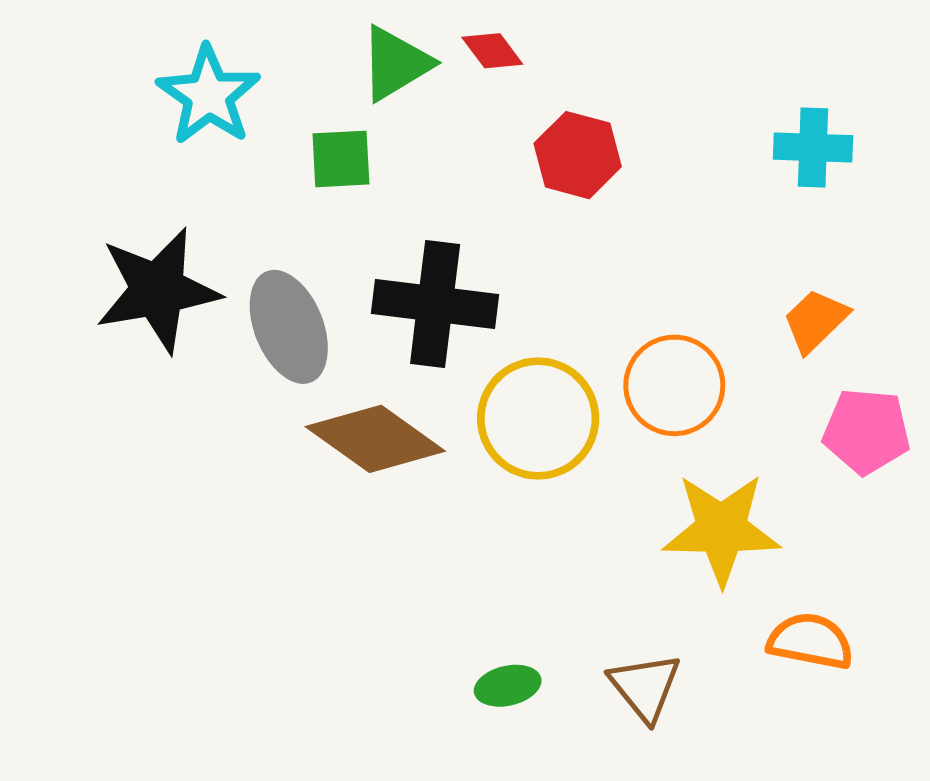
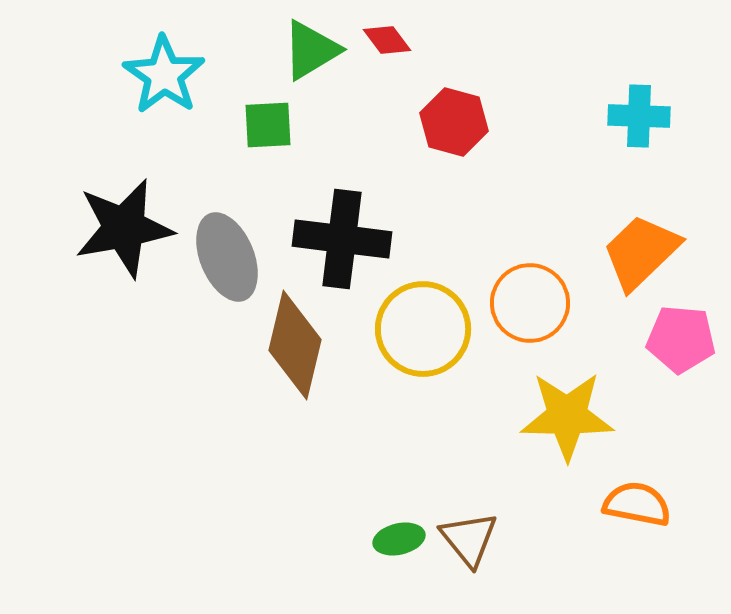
orange trapezoid: (816, 321) -> (641, 252), size x1.5
brown diamond: (375, 439) -> (295, 345), turned 68
brown triangle: (645, 687) -> (469, 539), moved

